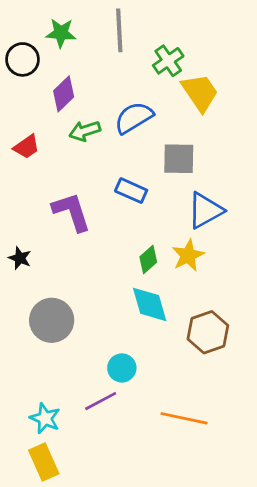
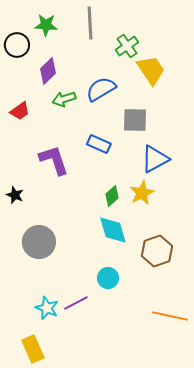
cyan circle: (122, 368) -> (108, 278), moved
cyan star: (45, 418) -> (47, 308), moved
orange line: (184, 418) -> (170, 316), moved

